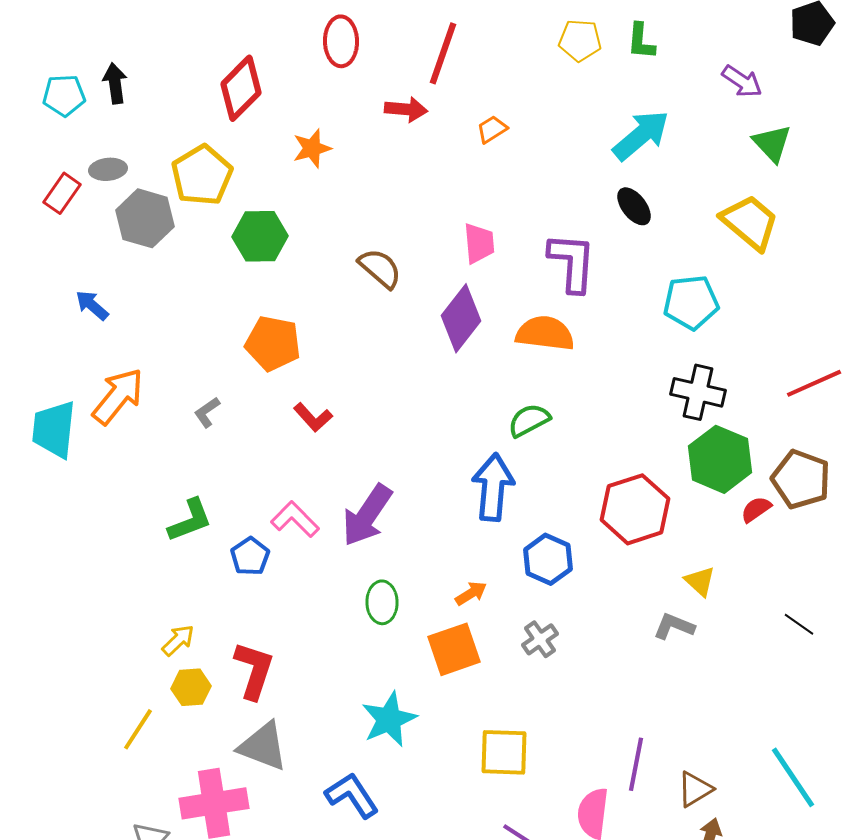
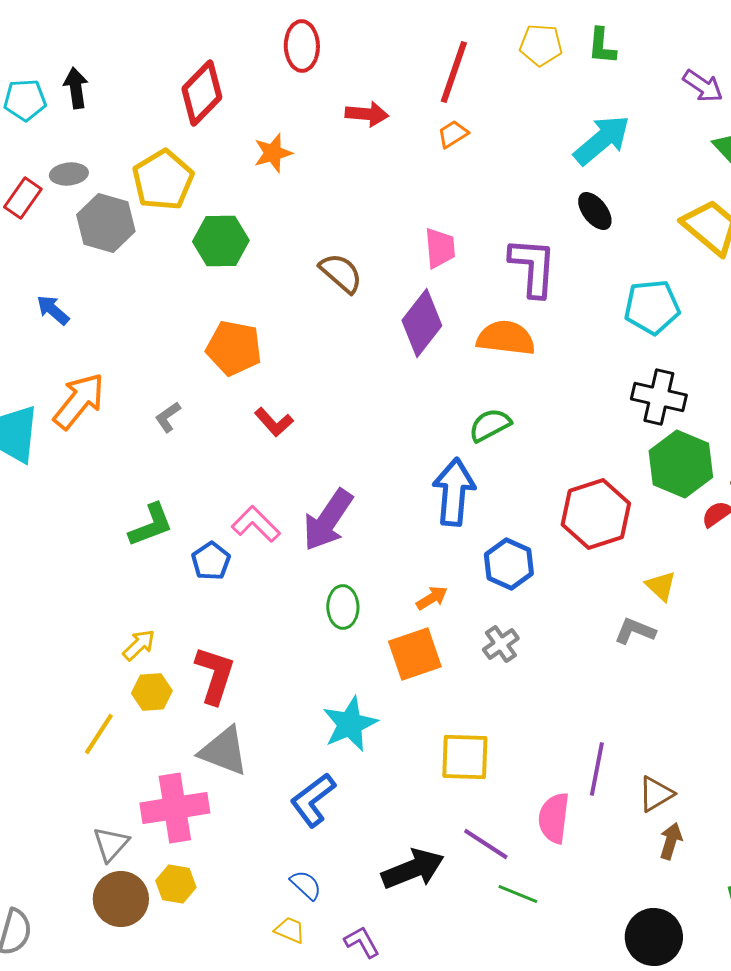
red line: (443, 53) -> (454, 72), moved
blue L-shape: (352, 795) -> (313, 800), turned -94

